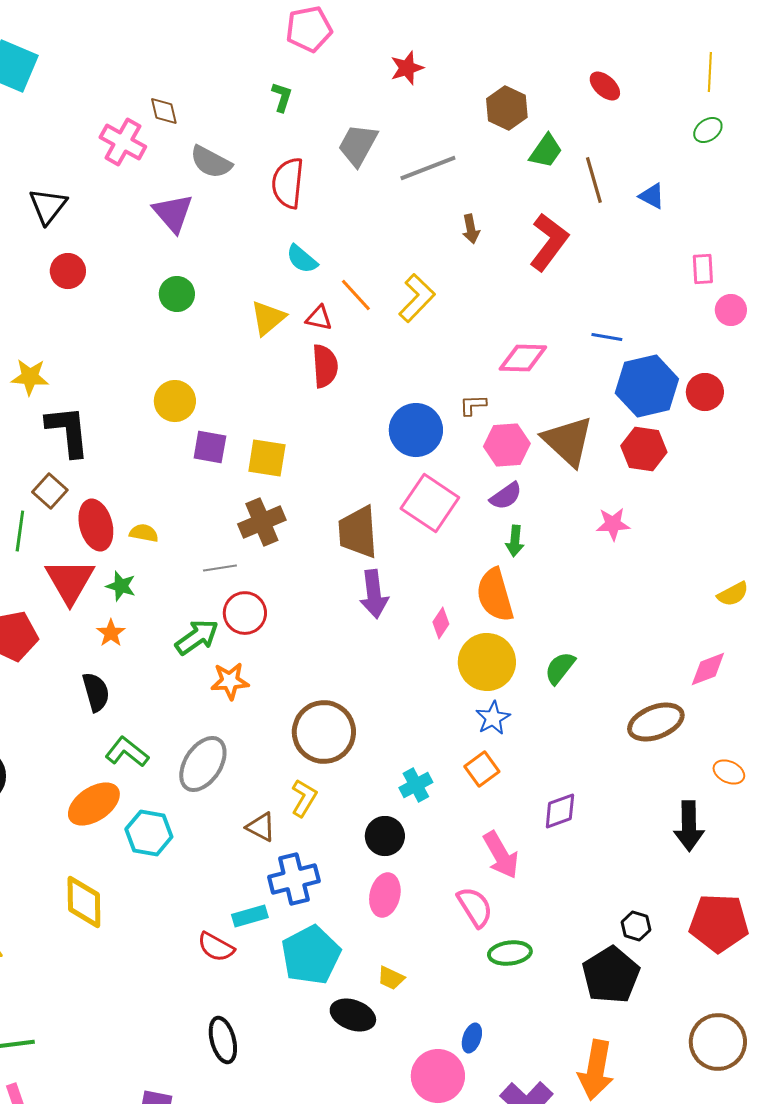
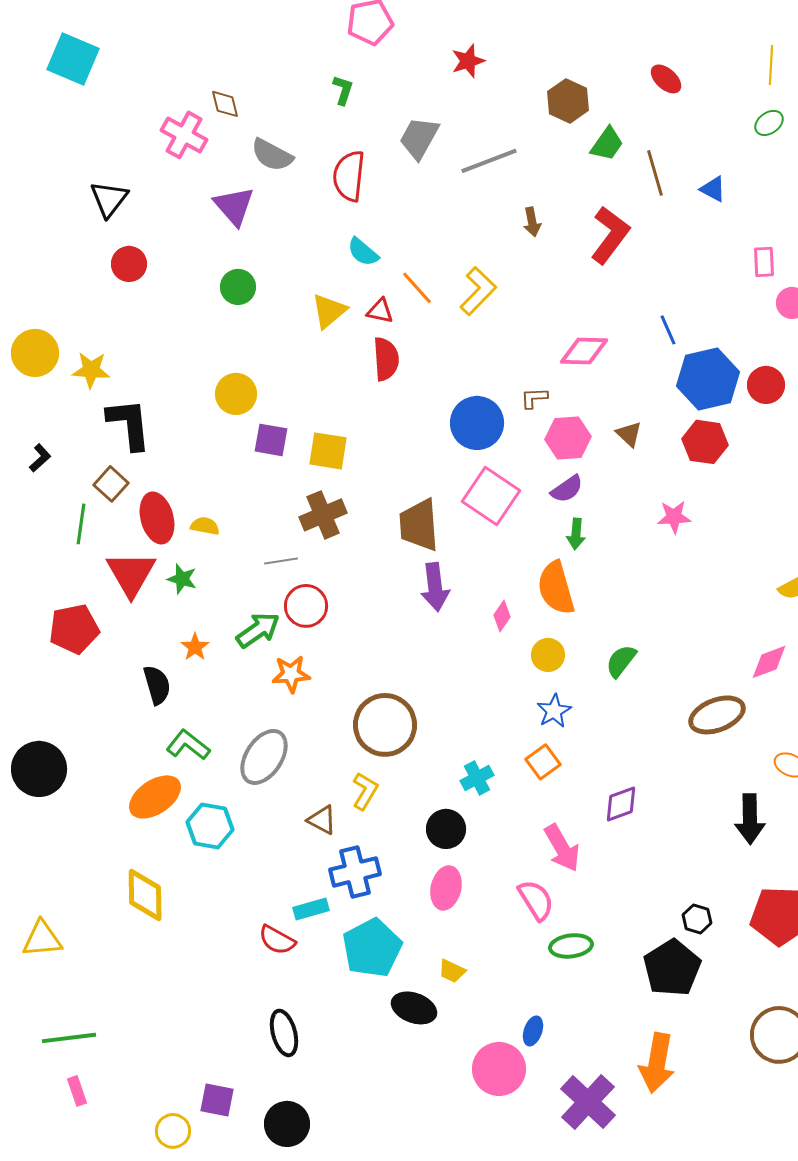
blue line: (607, 337) -> (668, 330), turned 56
brown triangle: (568, 441) -> (629, 434), size x0.5
orange star: (111, 633) -> (195, 647), moved
yellow circle: (487, 662) -> (548, 655), size x0.6

